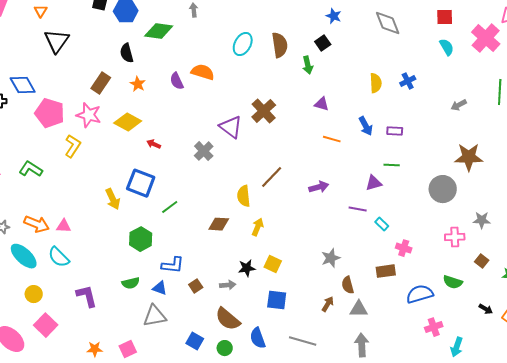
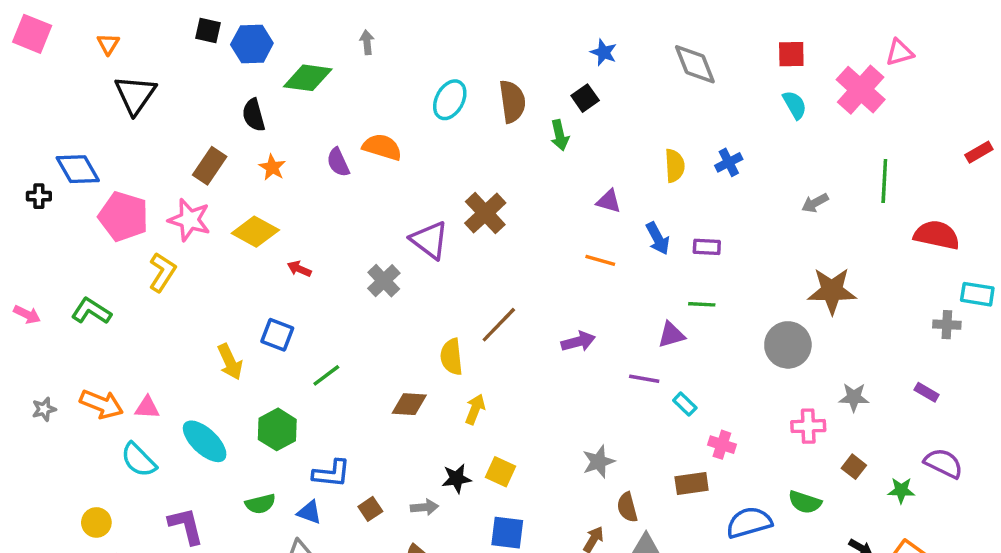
purple triangle: (322, 104) -> (609, 201), moved
blue square: (141, 183) -> (277, 335), size x0.7
cyan ellipse: (24, 256) -> (205, 441), moved

